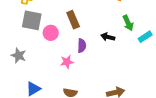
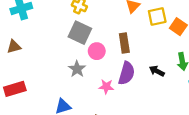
purple semicircle: (82, 46) -> (127, 73), size x1.5
gray star: (19, 56) -> (77, 69), moved

